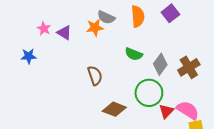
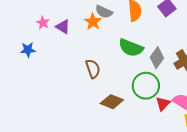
orange star: (95, 28) -> (93, 22), turned -30
green semicircle: (134, 54) -> (131, 48), size x1.4

